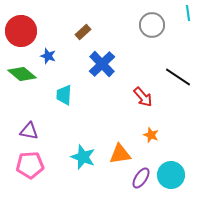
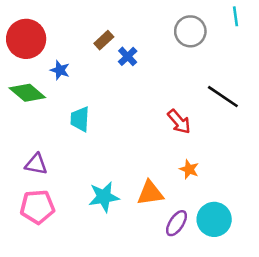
blue cross: (102, 64) -> (128, 56), moved, size x0.6
cyan star: (83, 157) -> (104, 197), turned -30

